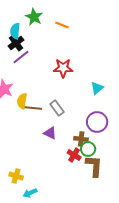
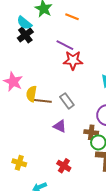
cyan semicircle: (15, 31) -> (24, 23), turned -56
purple line: (21, 57) -> (65, 45), moved, turned 66
red cross: (74, 155) -> (64, 166), moved
yellow cross: (16, 176) -> (19, 163), moved

